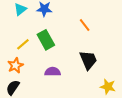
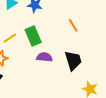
purple semicircle: (53, 72) -> (44, 57), moved

